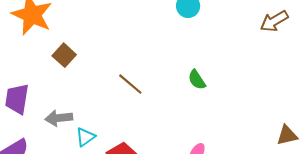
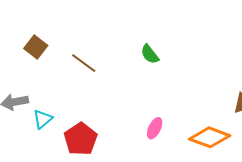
brown square: (64, 55) -> (36, 47), moved

